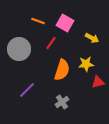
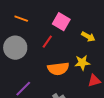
orange line: (38, 21) -> (21, 19), moved
orange semicircle: (62, 70) -> (58, 69), turned 65

